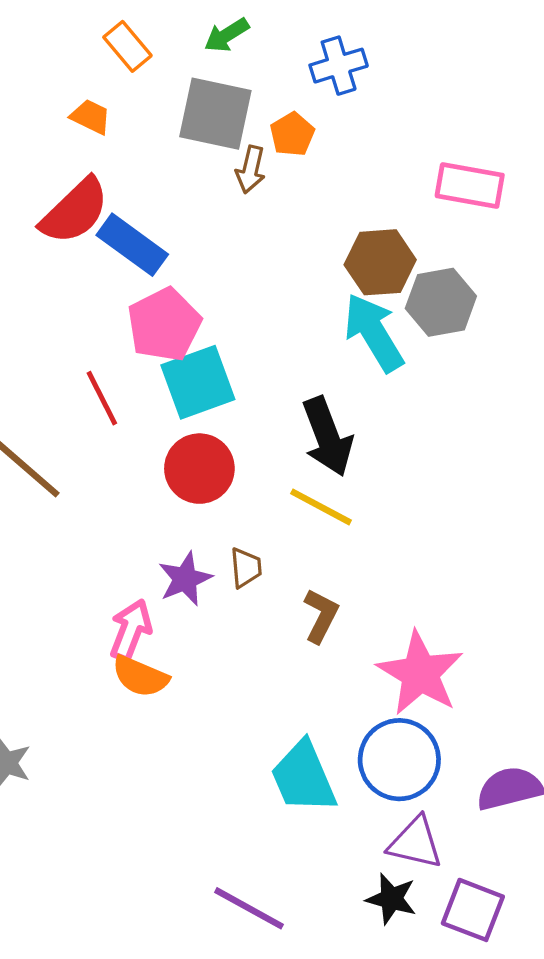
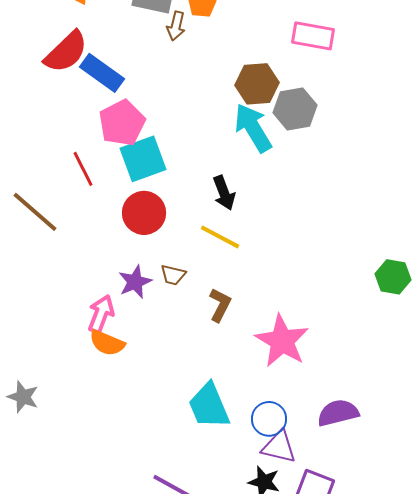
black arrow: (327, 437) -> (224, 193), size x0.7
brown trapezoid: (246, 568) -> (173, 275), turned 108
blue circle: (399, 760) -> (269, 419), moved, size x0.7

